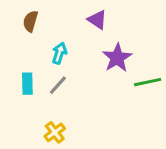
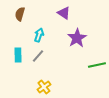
green line: (148, 82) -> (97, 65), moved
yellow cross: (55, 132) -> (44, 87), moved

